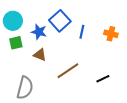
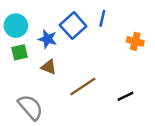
blue line: (82, 32) -> (102, 18), moved
gray semicircle: (25, 88) -> (30, 107), turned -55

